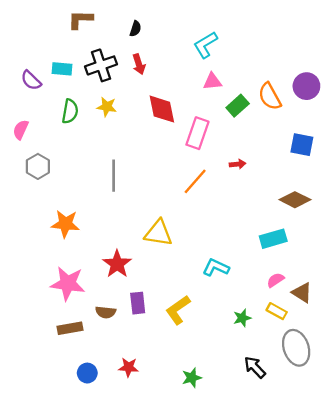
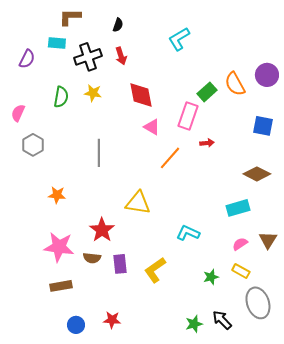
cyan rectangle: (62, 69) -> (57, 43), moved
purple semicircle: (31, 80) -> (27, 59), moved, turned -108
pink triangle: (212, 81) -> (152, 127), moved, turned 36
pink rectangle: (197, 133) -> (188, 116), moved
orange star: (65, 224) -> (57, 195), size x0.7
brown triangle: (302, 293) -> (268, 240), moved, turned 30
brown semicircle: (106, 312) -> (92, 258), moved
green star: (192, 378) -> (194, 324), moved

